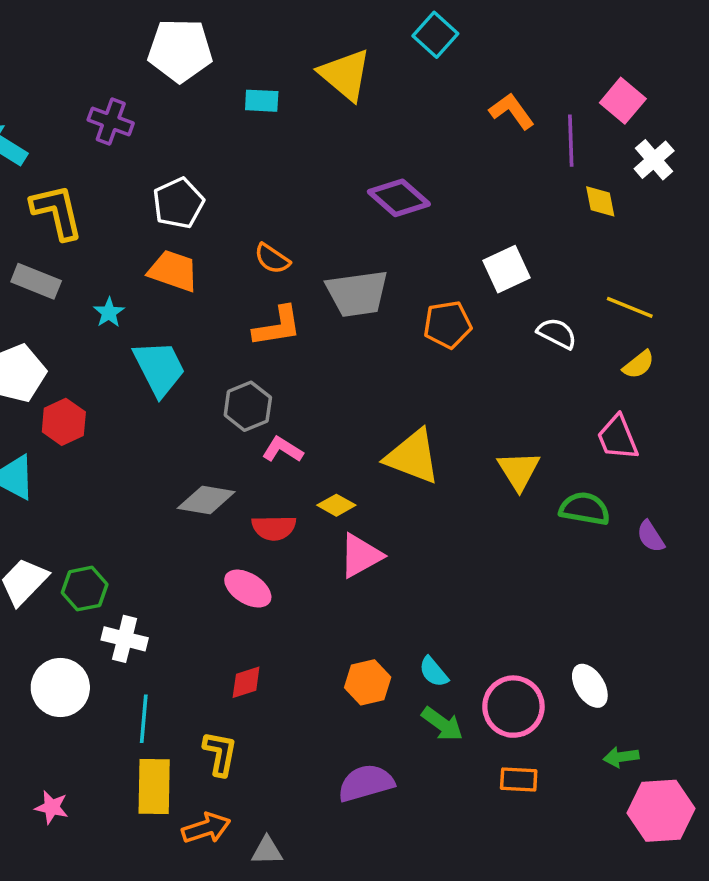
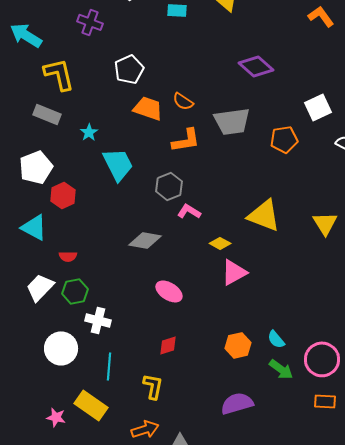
orange trapezoid: (173, 271) -> (148, 108), moved
red semicircle: (274, 528) -> (68, 256), moved, size x0.7
yellow rectangle: (154, 786) -> (91, 405), moved, turned -56

